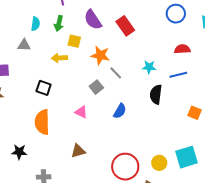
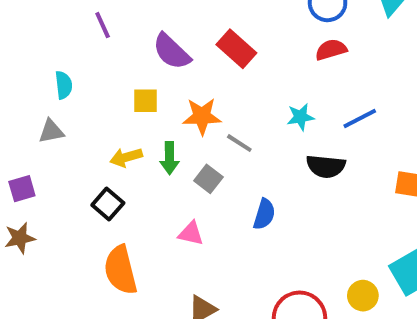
green arrow: (59, 23) -> (169, 158), moved
red semicircle: (182, 49) -> (331, 50), moved
yellow arrow: (59, 58) -> (126, 157), moved
black square: (44, 88) -> (108, 204), turned 35
black semicircle: (156, 94) -> (326, 166), turned -78

